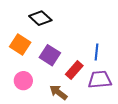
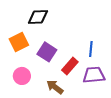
black diamond: (40, 18) -> (38, 17), turned -45
orange square: (20, 45) -> (19, 42), turned 30

